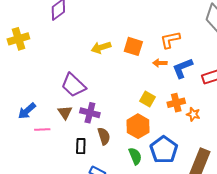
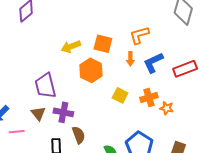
orange arrow: (160, 63) -> (130, 59), turned -88
purple trapezoid: (73, 85) -> (45, 86), turned 36
orange hexagon: (138, 126) -> (91, 70), moved

